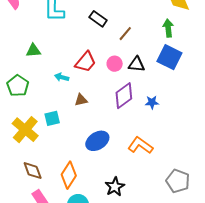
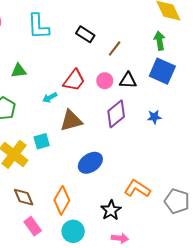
cyan arrow: (62, 77) -> (50, 97), turned -40
brown triangle: (81, 100) -> (71, 121), size x1.6
blue star: (152, 102) -> (154, 117), moved
orange L-shape: (140, 145) -> (137, 189), moved

